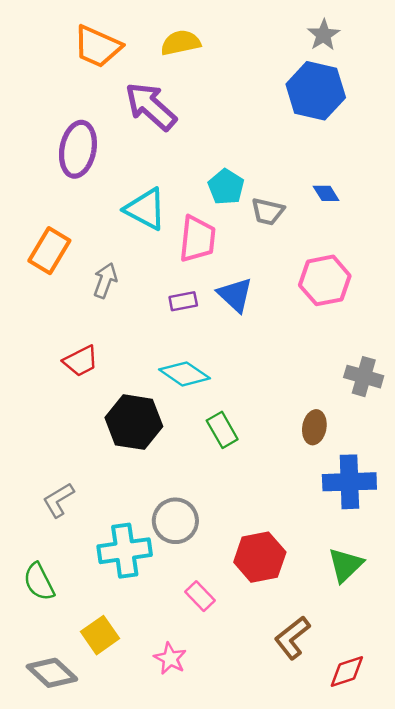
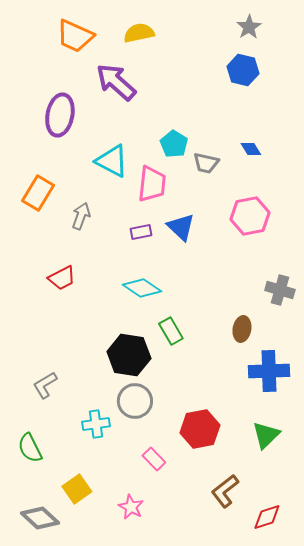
blue hexagon: (316, 91) -> (243, 70), size x0.7
black hexagon: (134, 422) -> (129, 355), moved
cyan cross: (125, 551) -> (96, 424), size x0.7

